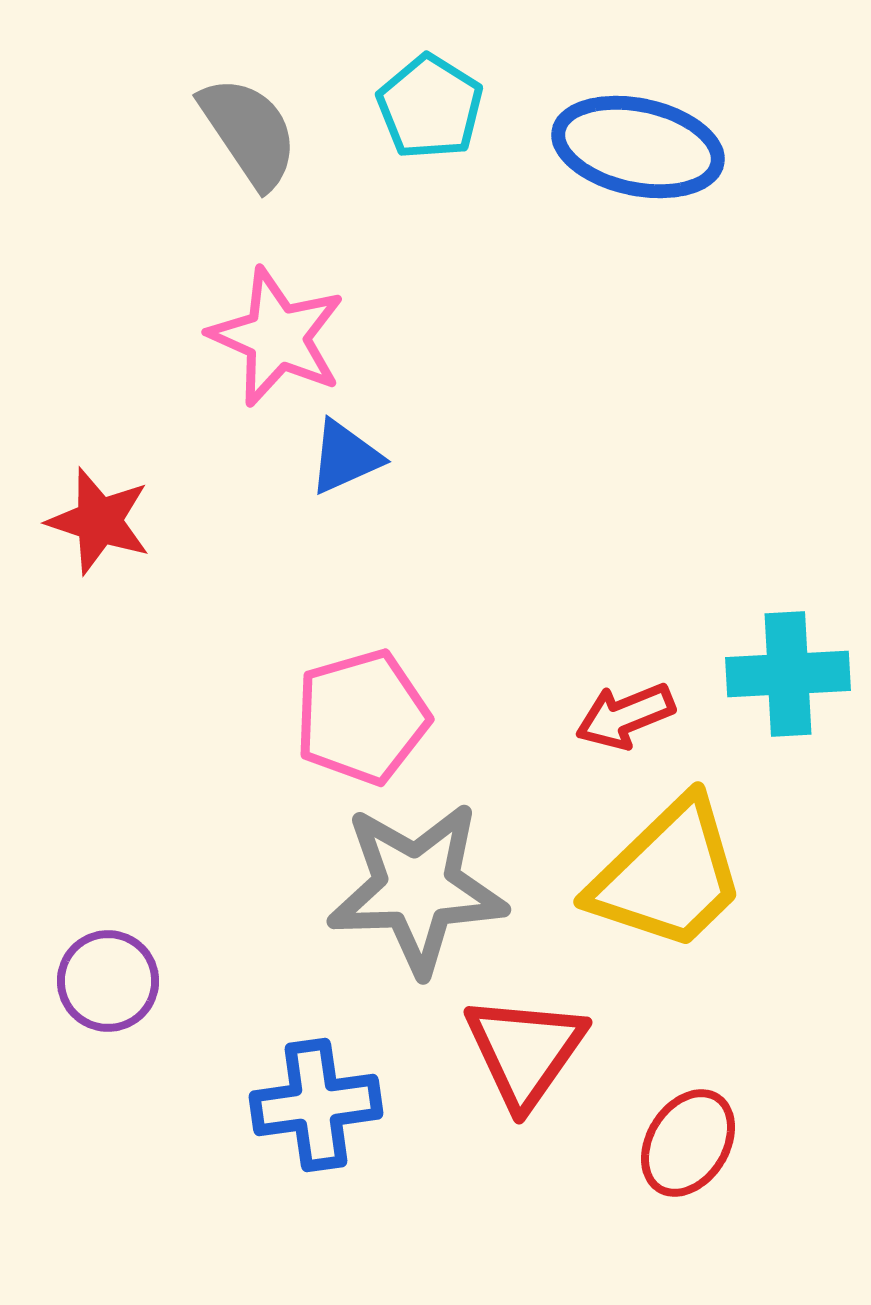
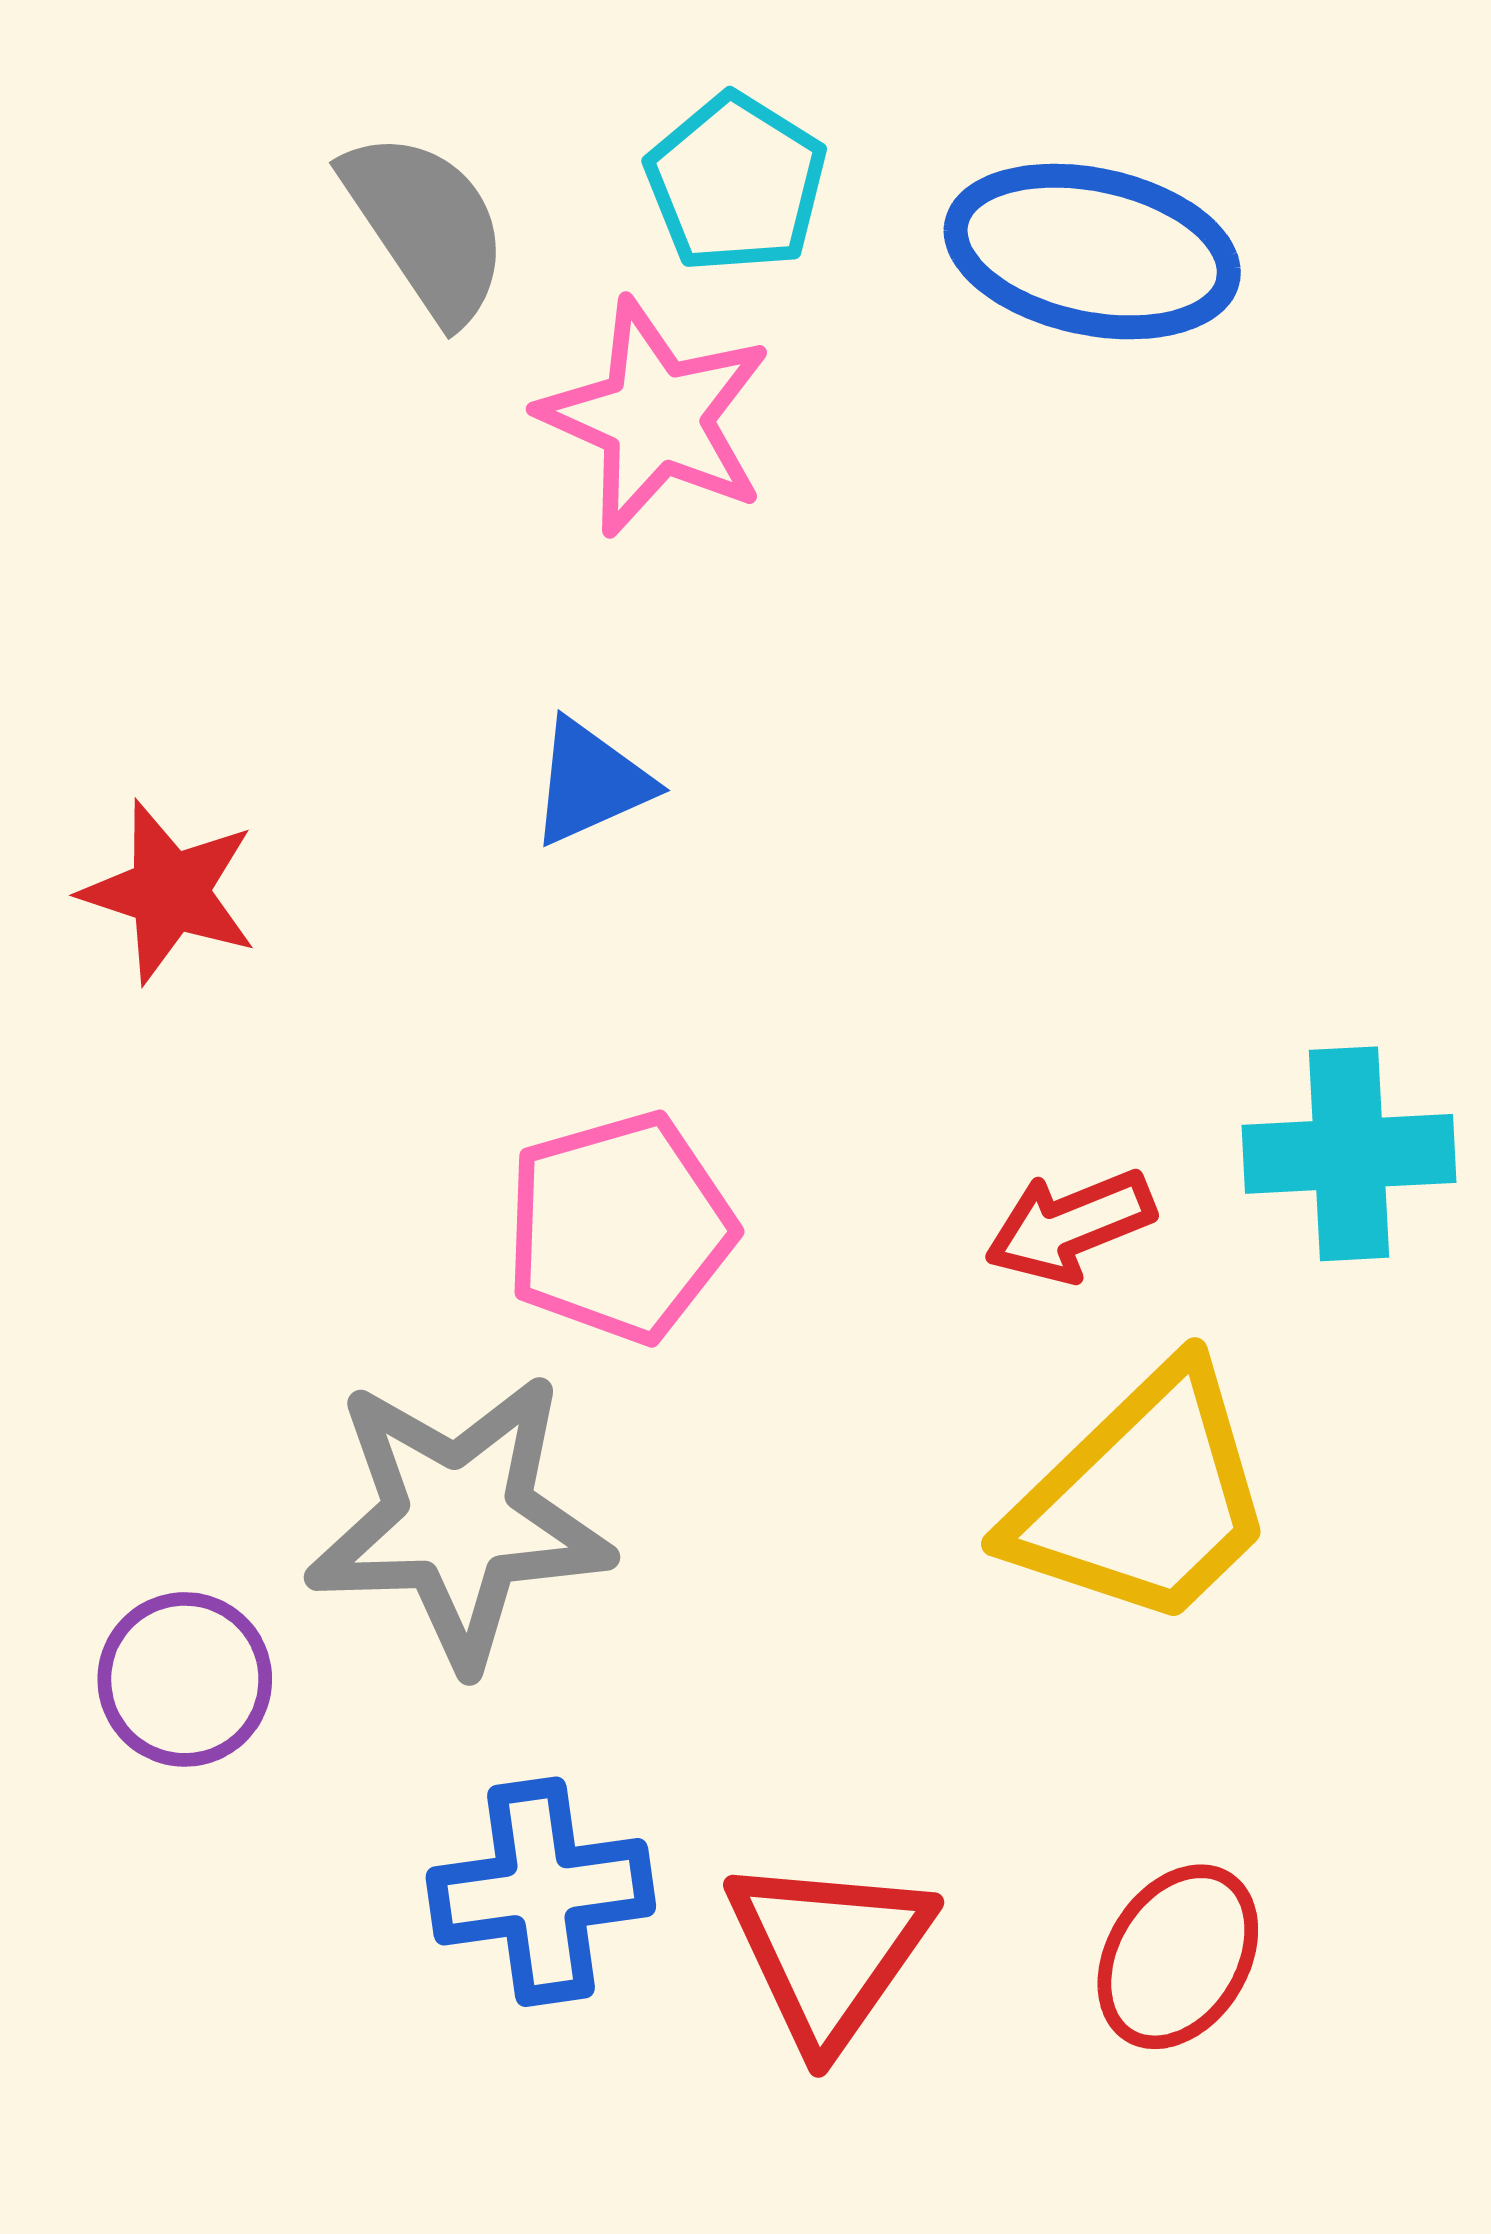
pink star: (277, 337) -> (656, 418), moved
gray star: (417, 888) -> (459, 1520), moved
red triangle: (525, 1051) -> (829, 1952), moved

